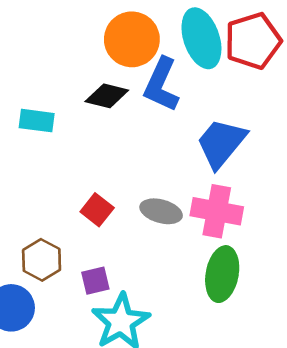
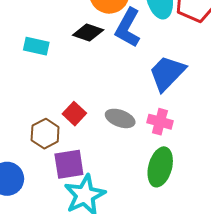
pink cross: (217, 211) -> (160, 122), size x0.7
brown hexagon: (42, 260) -> (45, 134), moved
purple square: (95, 281) -> (69, 164), size x1.5

